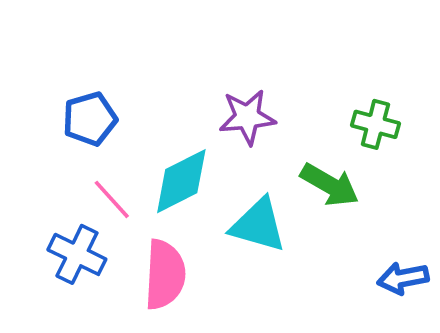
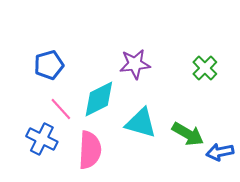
green cross: (375, 124) -> (205, 68), turned 30
green arrow: (330, 185) -> (188, 134), moved

